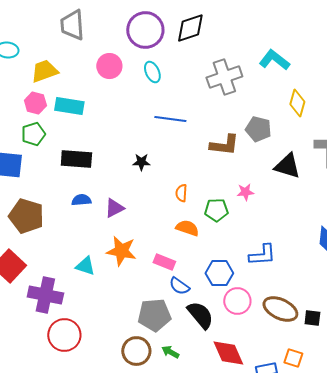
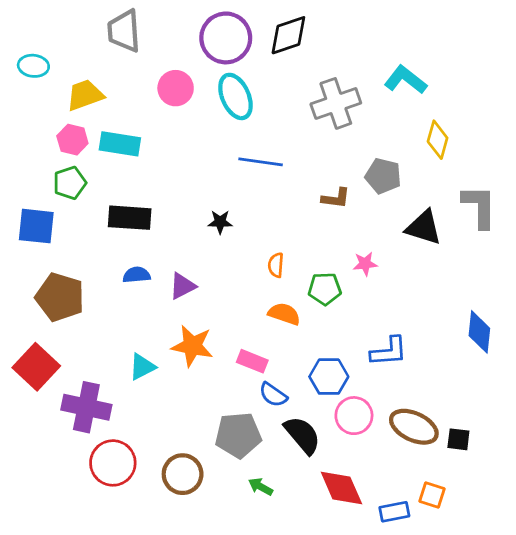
cyan ellipse: (152, 72) -> (235, 96), size x1.5
brown L-shape: (224, 145) -> (336, 198), size x0.7
cyan triangle: (85, 266) -> (142, 367), turned -45
brown circle: (136, 351) -> (183, 474), moved

